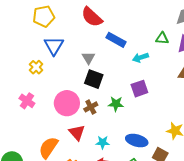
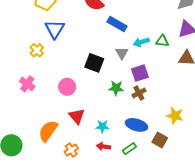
green triangle: (162, 38) -> (162, 41), moved
gray triangle: (88, 58) -> (122, 53), moved
pink circle: (67, 103) -> (67, 87), size x0.7
brown cross: (91, 107) -> (139, 93), moved

